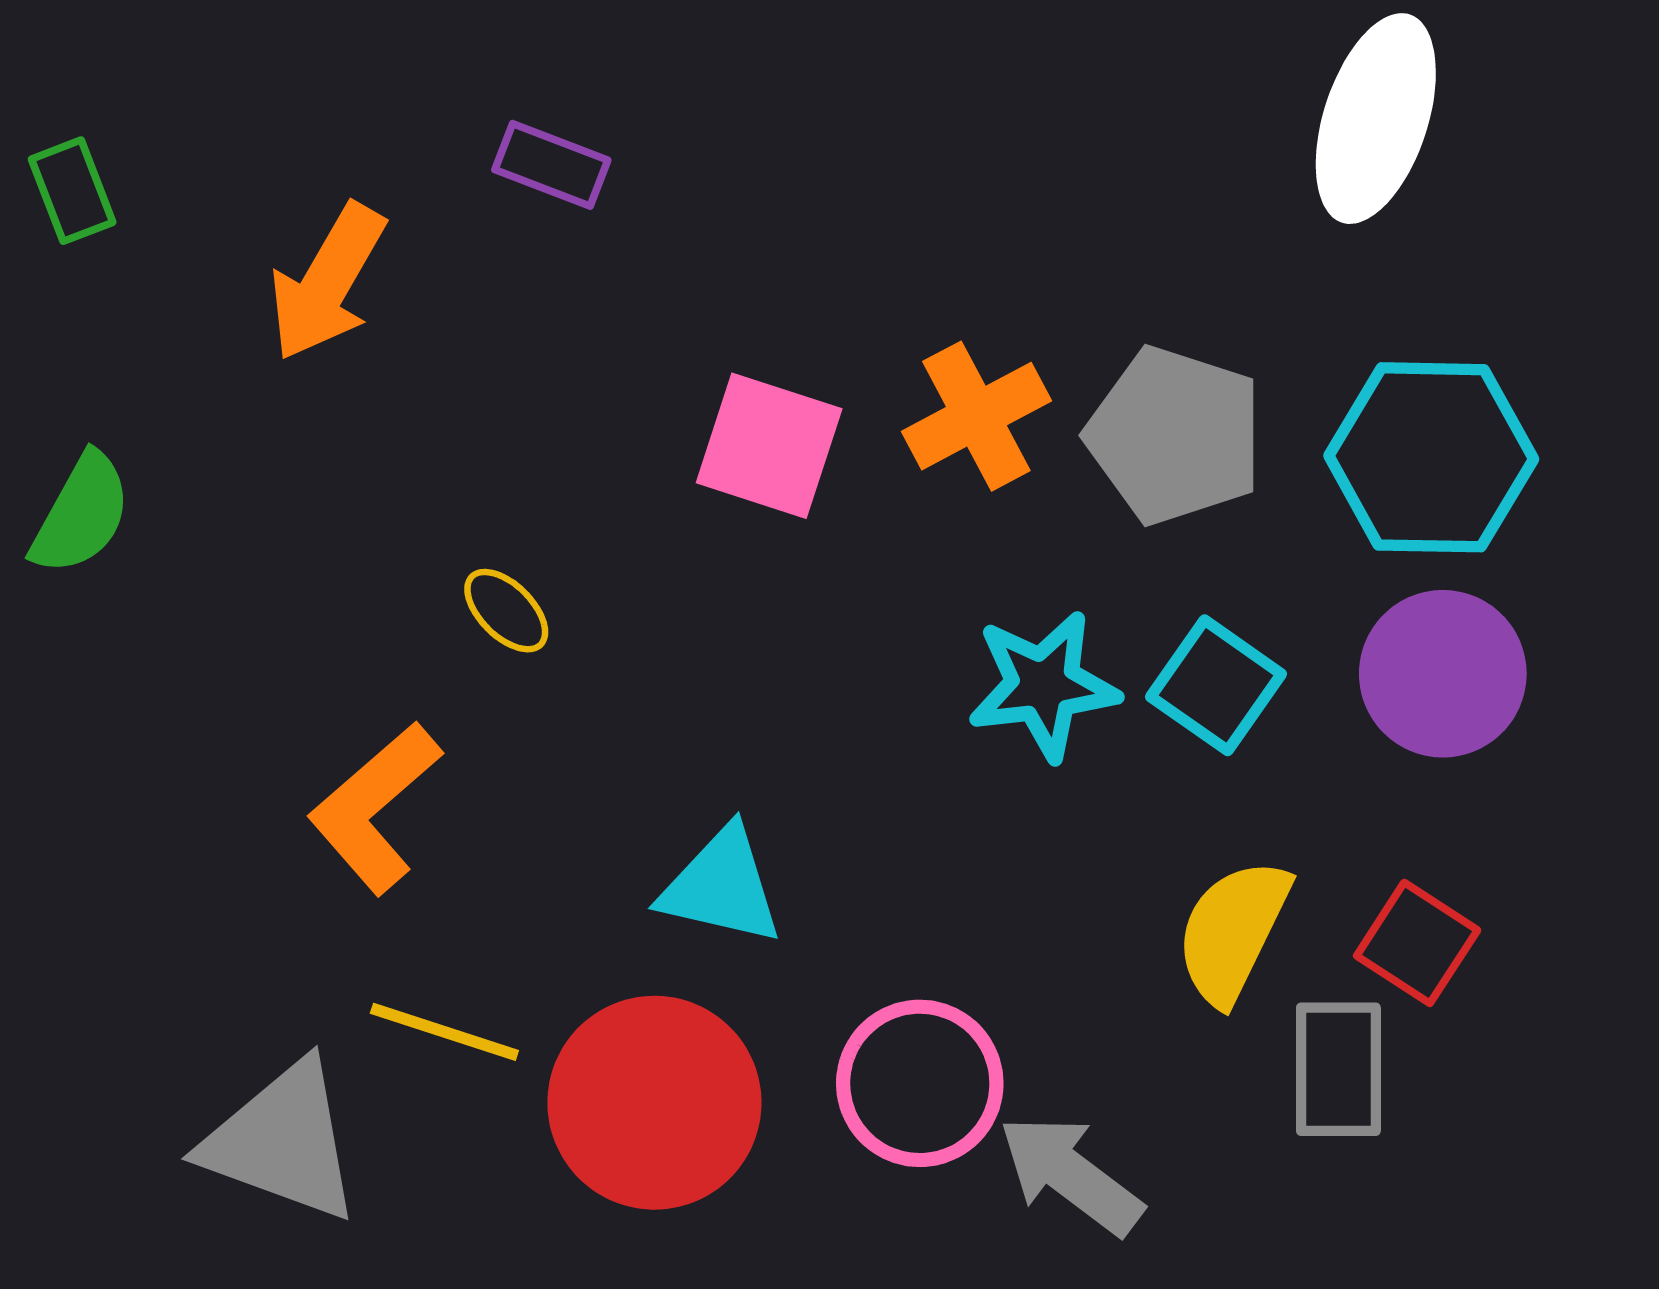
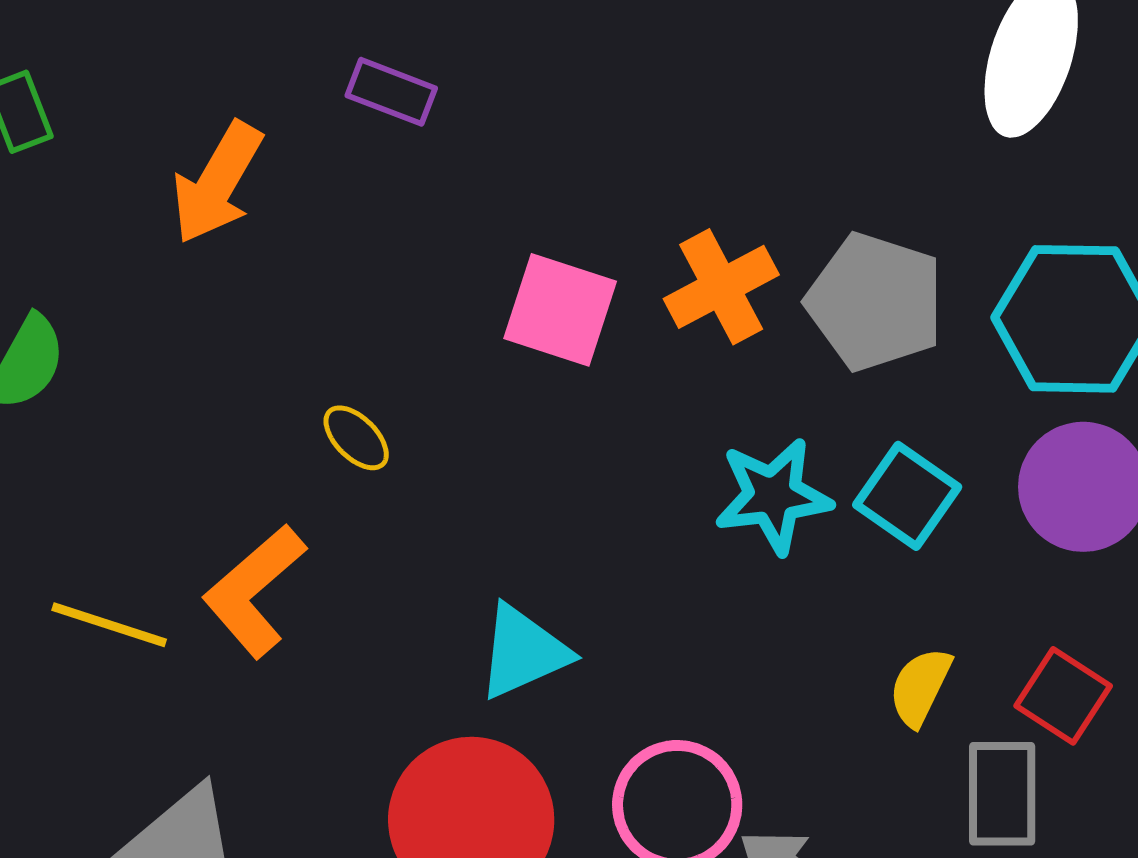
cyan triangle: (721, 886) -> (523, 652), turned -37
yellow semicircle: (1233, 931) -> (920, 687), size x0.7
yellow line: (444, 1032) -> (109, 625), moved

